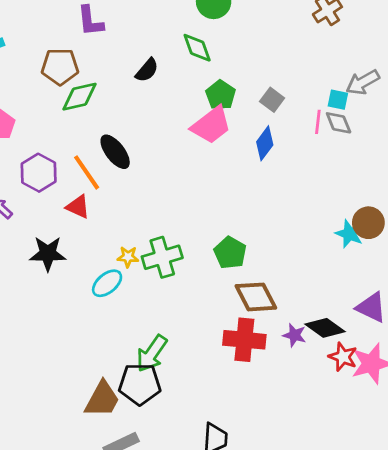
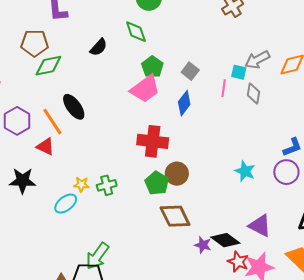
gray diamond: (339, 123) -> (253, 93), moved, turned 30
brown circle: (368, 223) -> (177, 174), moved
green cross: (162, 257) -> (107, 185), size x0.7
red cross: (244, 340) -> (153, 141), moved

